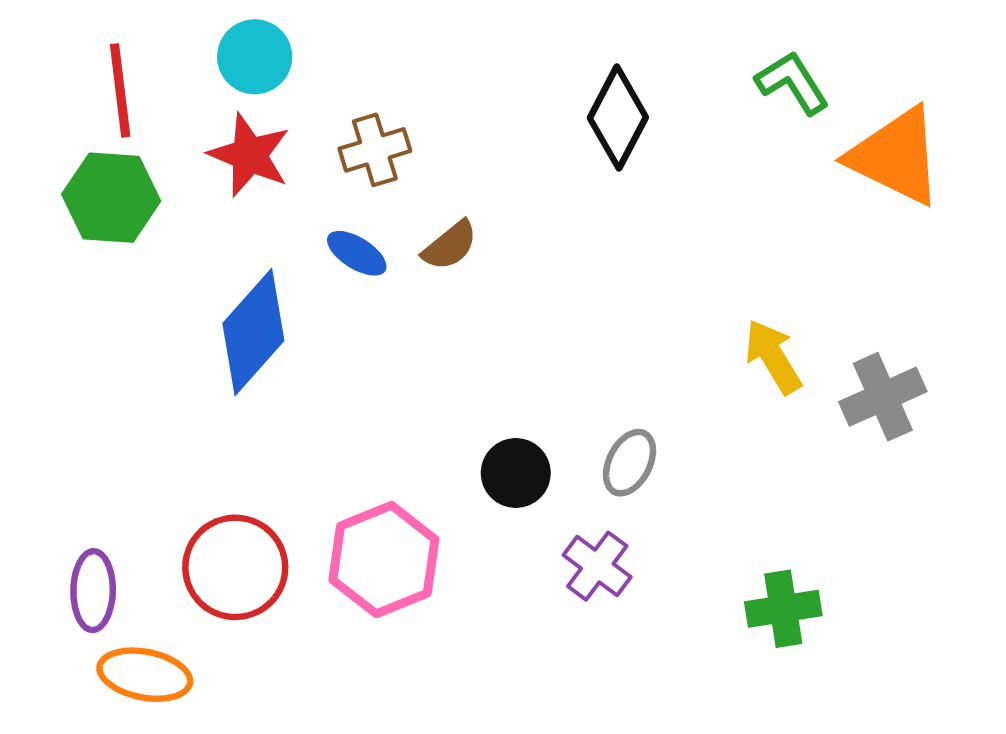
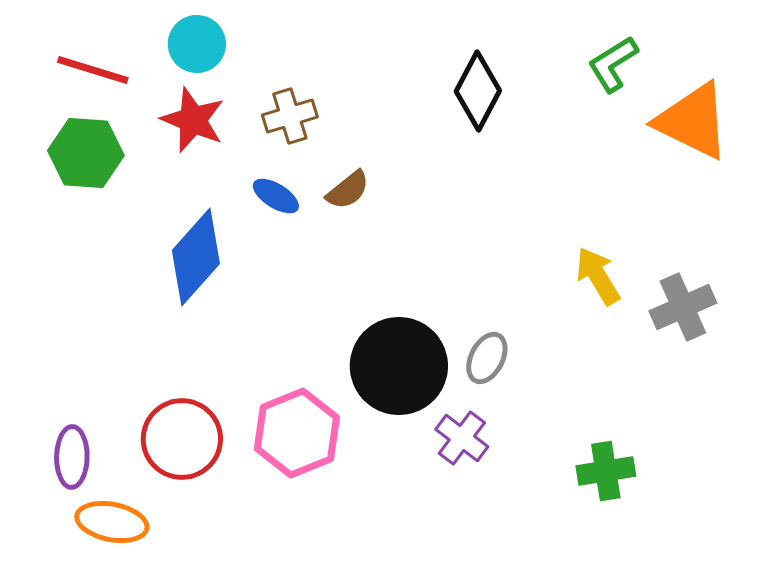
green L-shape: (792, 83) -> (613, 64), turned -90
red line: (120, 90) -> (93, 70), turned -66
black circle: (516, 473) -> (399, 366), size x1.8

